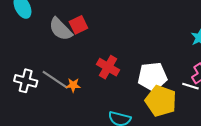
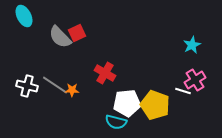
white pentagon: (152, 77) -> (127, 103), moved

